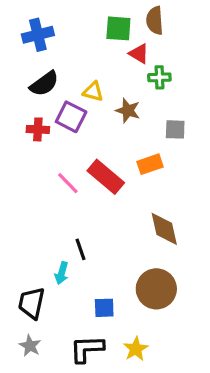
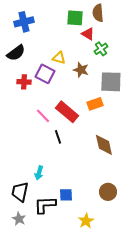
green cross: (159, 77) -> (101, 49), turned -32
black semicircle: (44, 84) -> (16, 53), moved
gray square: (175, 129) -> (111, 82), size x1.6
black line: (81, 249) -> (58, 137), moved
brown circle: (156, 289) -> (108, 192), moved, size x0.7
black L-shape: (87, 349) -> (45, 205), moved

